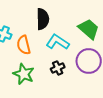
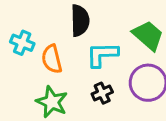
cyan L-shape: (58, 42) -> (102, 55), turned -35

